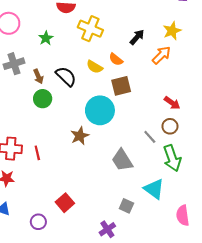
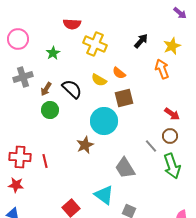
black arrow: (137, 37) -> (141, 41), moved
orange arrow: (161, 55) -> (162, 69), turned -66
brown arrow: (38, 76) -> (46, 89), turned 56
cyan triangle: (154, 189) -> (104, 195), moved

